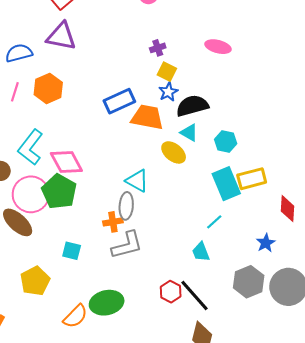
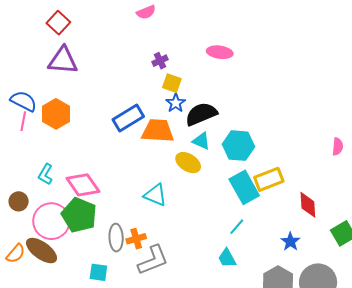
blue semicircle: (19, 53) -> (24, 101), moved, turned 48
cyan hexagon: (226, 142) -> (238, 146), size x1.4
cyan L-shape: (31, 147) -> (45, 174), size x0.6
gray ellipse: (126, 206) -> (116, 238), moved

